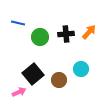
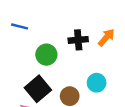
green circle: (40, 37) -> (46, 55), moved

